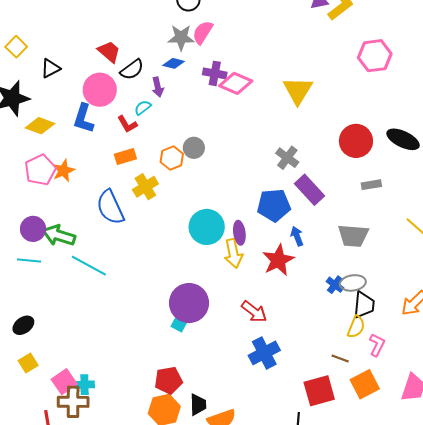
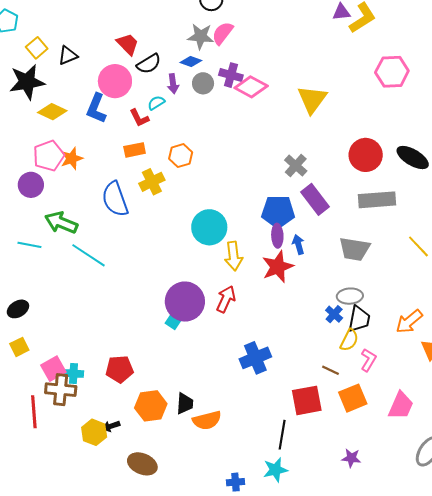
yellow square: (16, 47) -> (37, 48), moved
gray circle: (194, 148) -> (203, 83), moved
gray rectangle: (371, 185) -> (377, 200), size x1.8
purple circle: (33, 229) -> (31, 185), moved
purple ellipse: (239, 233) -> (277, 236), moved
blue cross: (335, 285) -> (334, 314), moved
red arrow: (254, 312) -> (226, 299), moved, turned -108
red pentagon: (168, 380) -> (119, 369), moved

